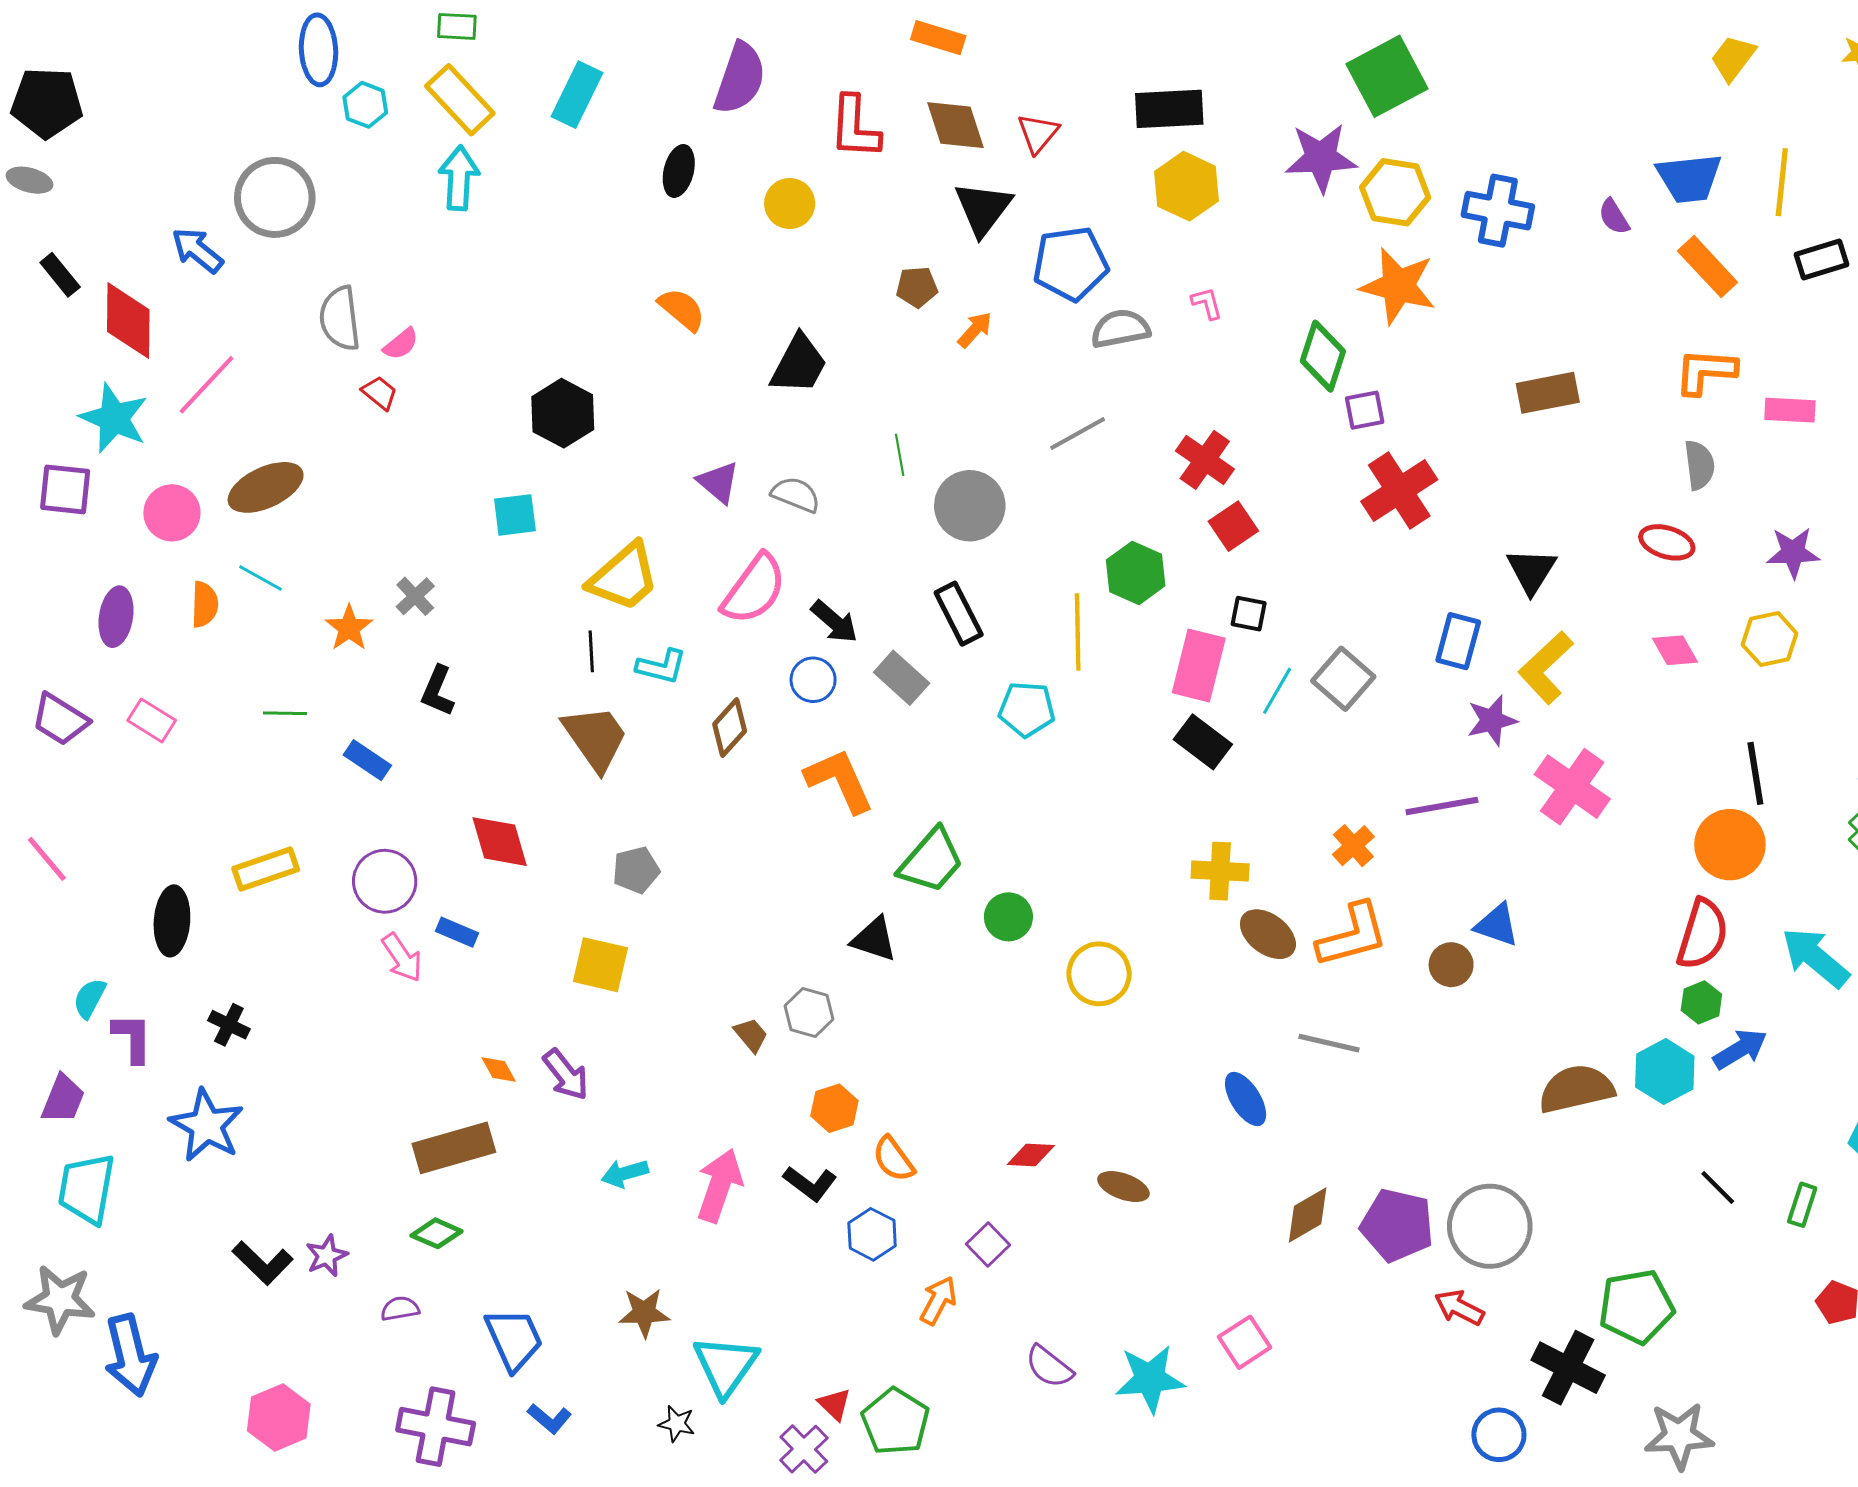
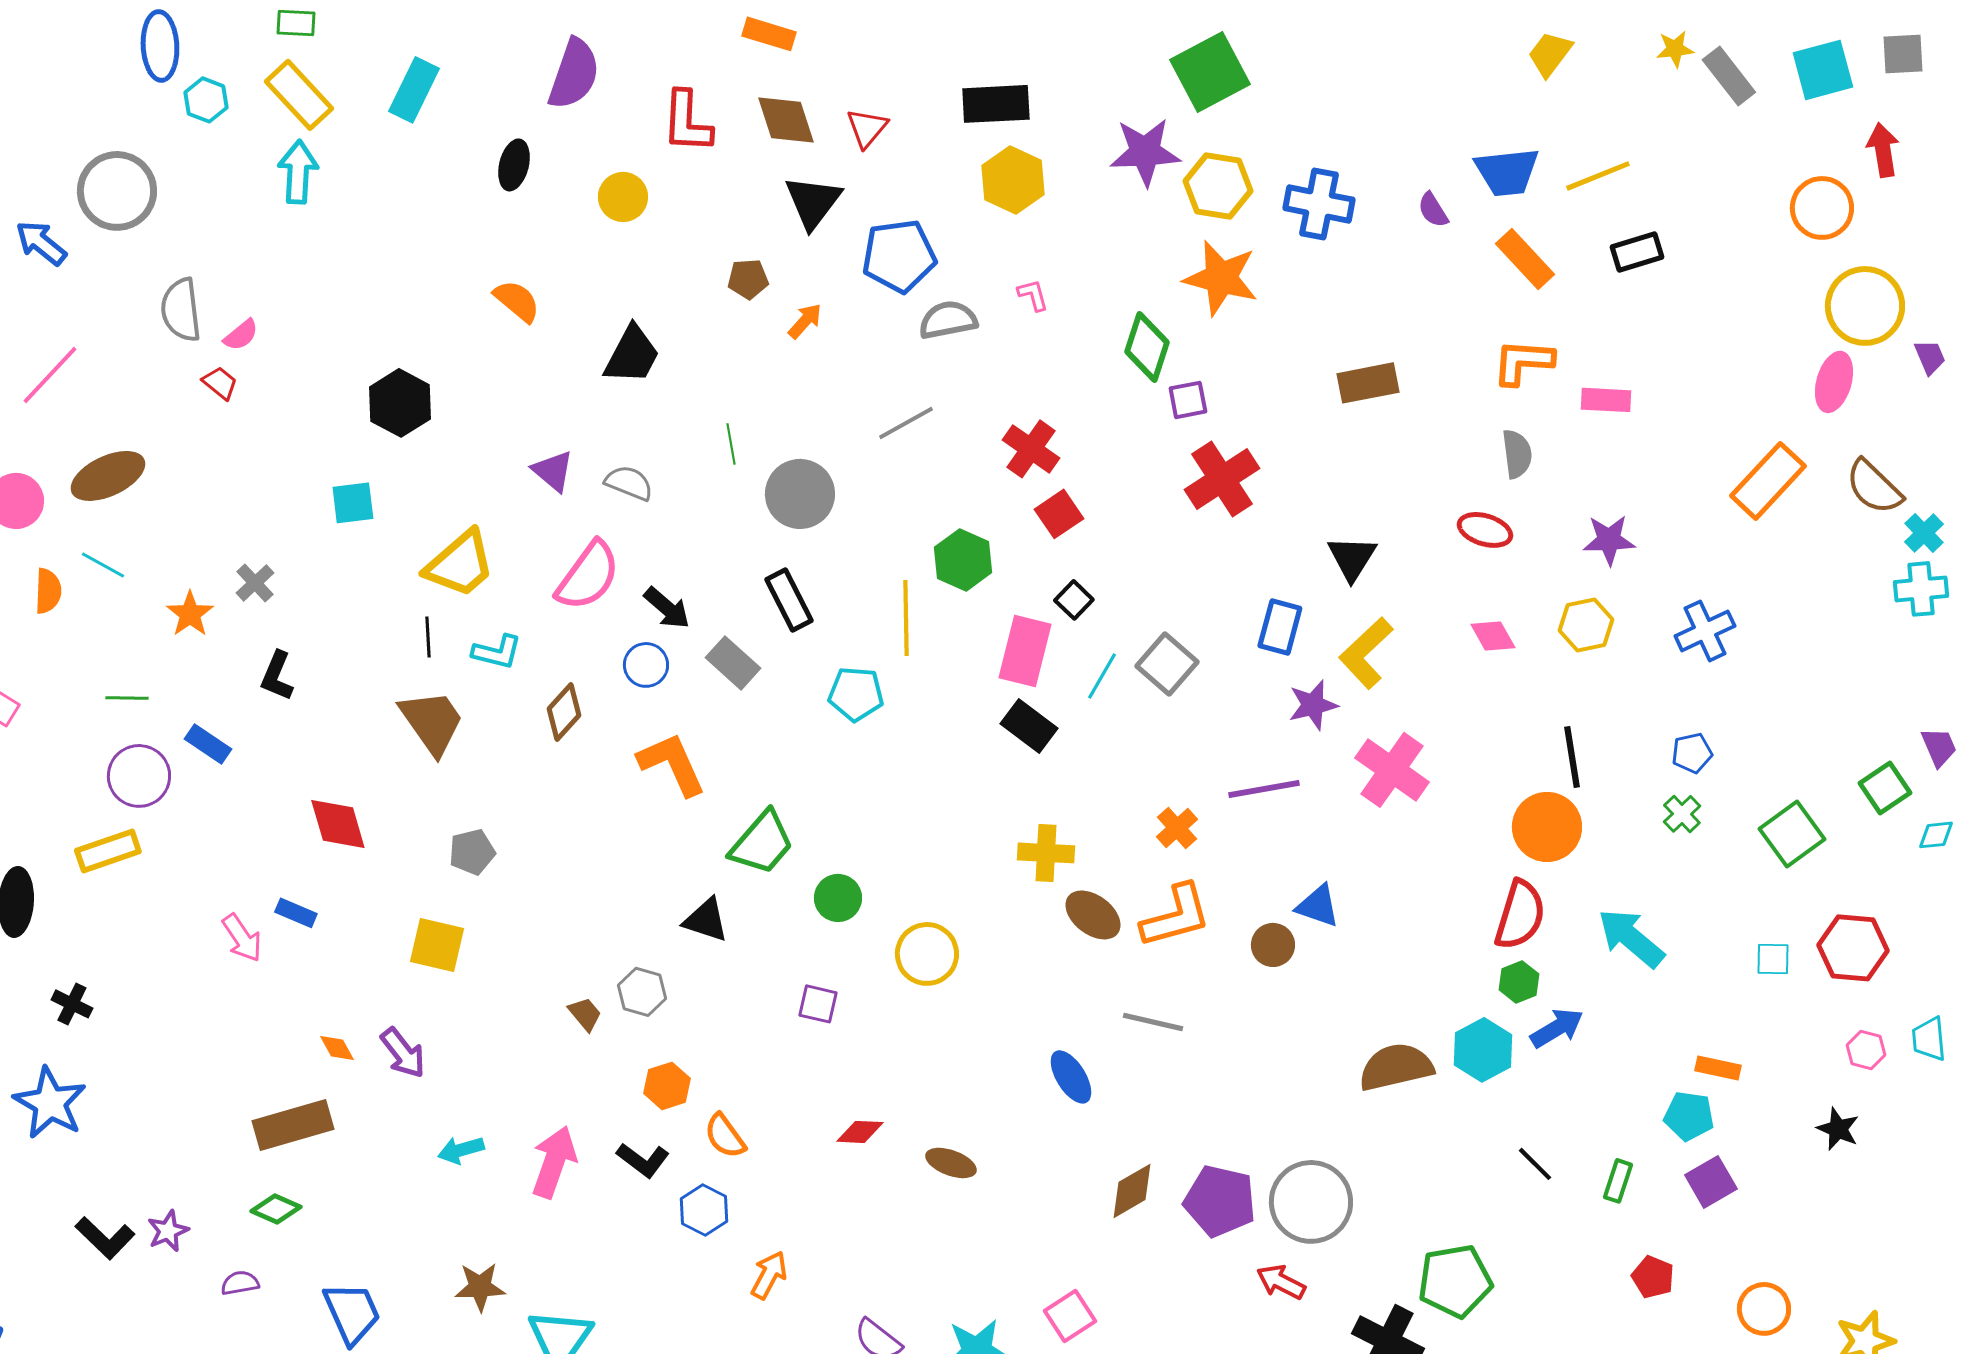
yellow line: (1782, 182) -> (1598, 176), turned 62
black square: (1249, 614) -> (1074, 600), turned 33
purple circle: (385, 881) -> (139, 776), moved
purple square: (988, 1245) -> (818, 1004), moved, turned -33

